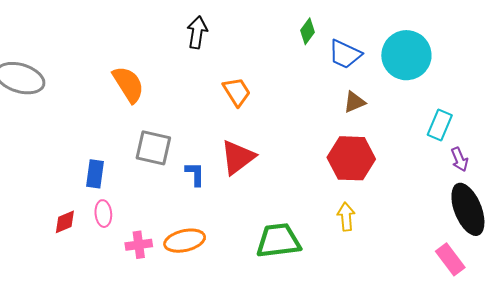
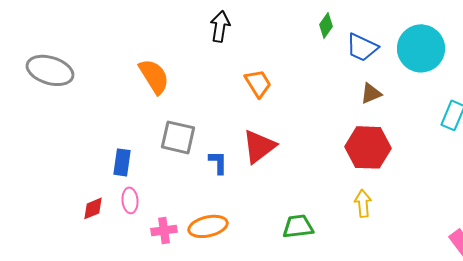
green trapezoid: (278, 241) -> (298, 226), size x0.7

